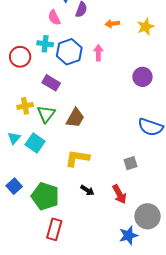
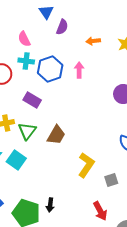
pink semicircle: (54, 18) -> (24, 39), moved
yellow L-shape: (77, 158) -> (86, 165), moved, turned 115
black arrow: (87, 190) -> (50, 205), moved, turned 64

